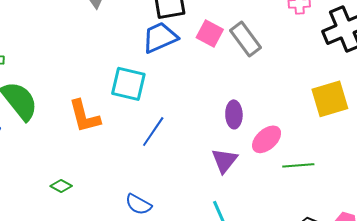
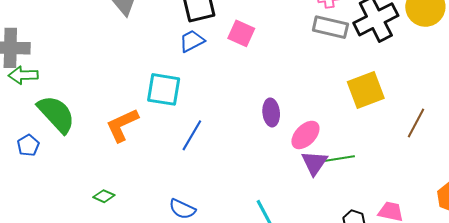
blue trapezoid: (160, 37) -> (192, 41), size x0.7
gray rectangle: (245, 39) -> (330, 27), moved, turned -36
orange L-shape: (84, 116) -> (122, 125), turned 84
purple triangle: (224, 161) -> (314, 163), moved

